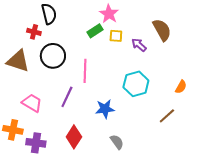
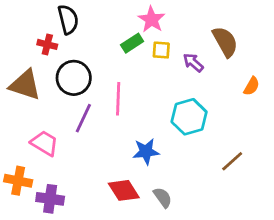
orange semicircle: (181, 87) -> (252, 86), moved
purple line: (67, 97) -> (83, 118), moved
red diamond: (74, 137) -> (124, 190), moved, turned -65

